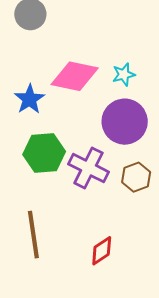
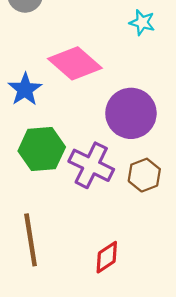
cyan star: (124, 74) -> (142, 22), moved, turned 30
pink diamond: (75, 76) -> (75, 63), turned 30

